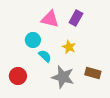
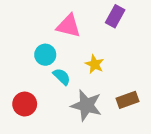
purple rectangle: (76, 18) -> (115, 16), moved
brown rectangle: (93, 73) -> (127, 100), turned -35

